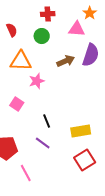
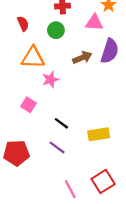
black line: (47, 121) -> (61, 123), turned -32
red square: (85, 160) -> (103, 181), moved
pink line: (26, 173) -> (70, 189), moved

